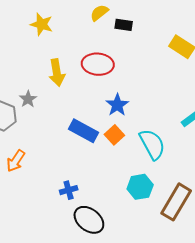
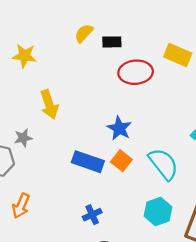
red ellipse: (98, 64) -> (136, 72), moved
gray star: (28, 99) -> (23, 138), turned 30
blue cross: (69, 190) -> (92, 215), moved

